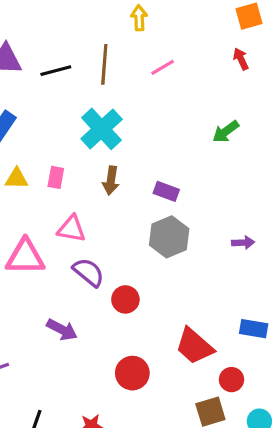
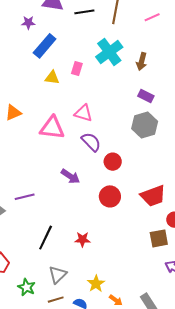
pink rectangle: (56, 177) -> (77, 69), moved
brown arrow: (111, 180) -> (142, 62), moved
red trapezoid: (194, 346) -> (153, 196), turned -68
red circle: (132, 373) -> (110, 196), moved

